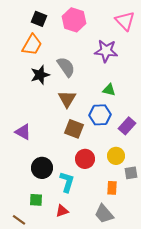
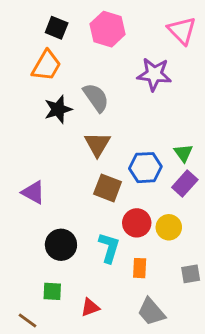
green triangle: (109, 90) -> (183, 153), moved, turned 40
red circle: (85, 159) -> (137, 223), moved
gray square: (131, 173) -> (191, 274), moved
cyan L-shape: (67, 182) -> (109, 248), moved
orange rectangle: (112, 188) -> (140, 268), moved

